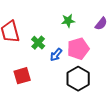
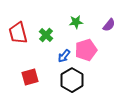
green cross: (38, 43) -> (46, 35), moved
black hexagon: (78, 79) -> (72, 80), moved

